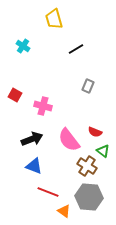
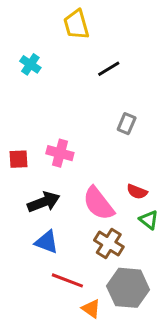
red square: (15, 95) -> (19, 159), moved, turned -32
brown cross: (87, 166) -> (109, 243), moved

